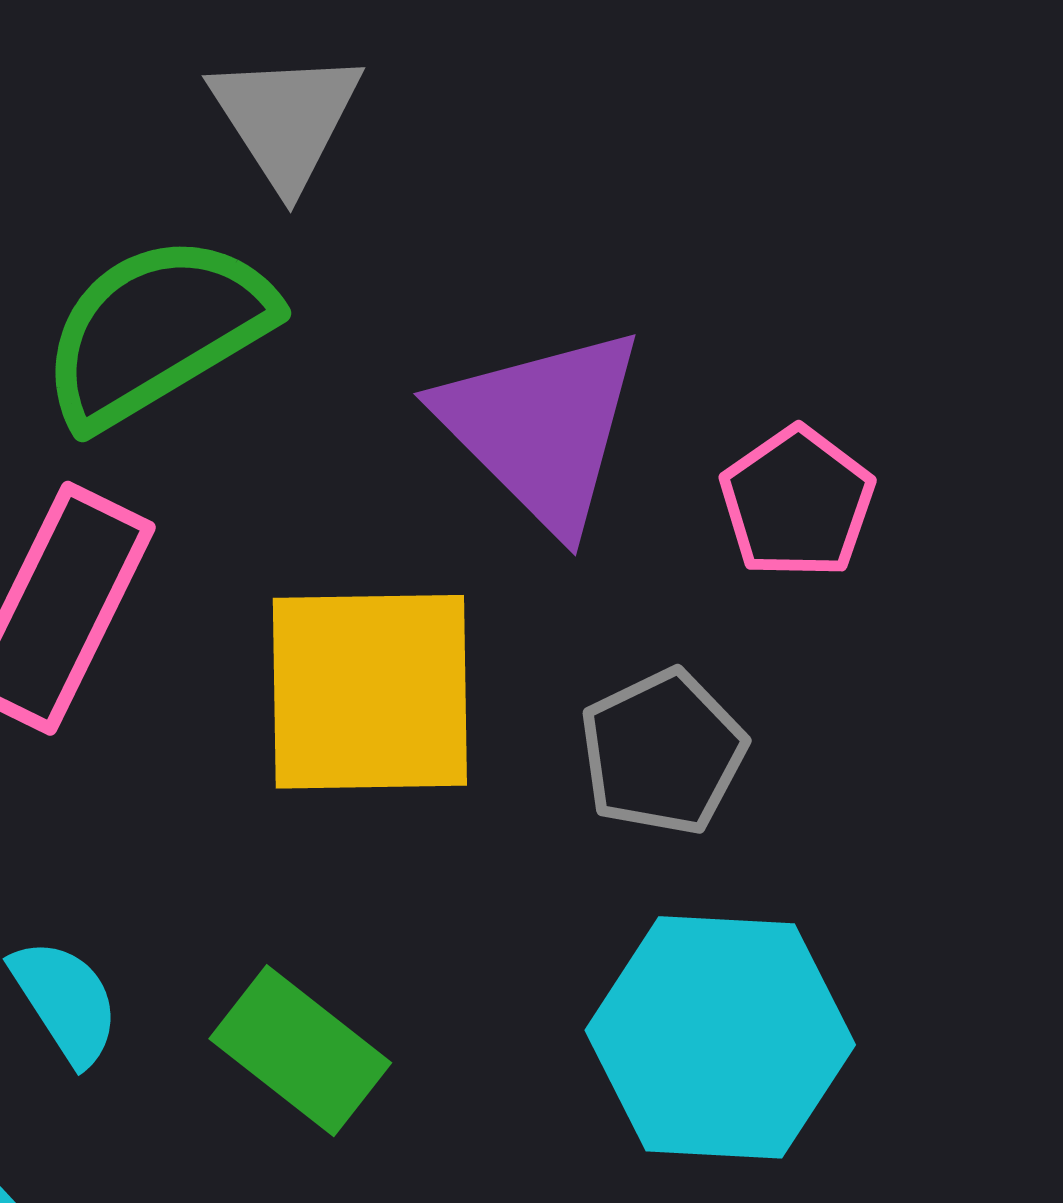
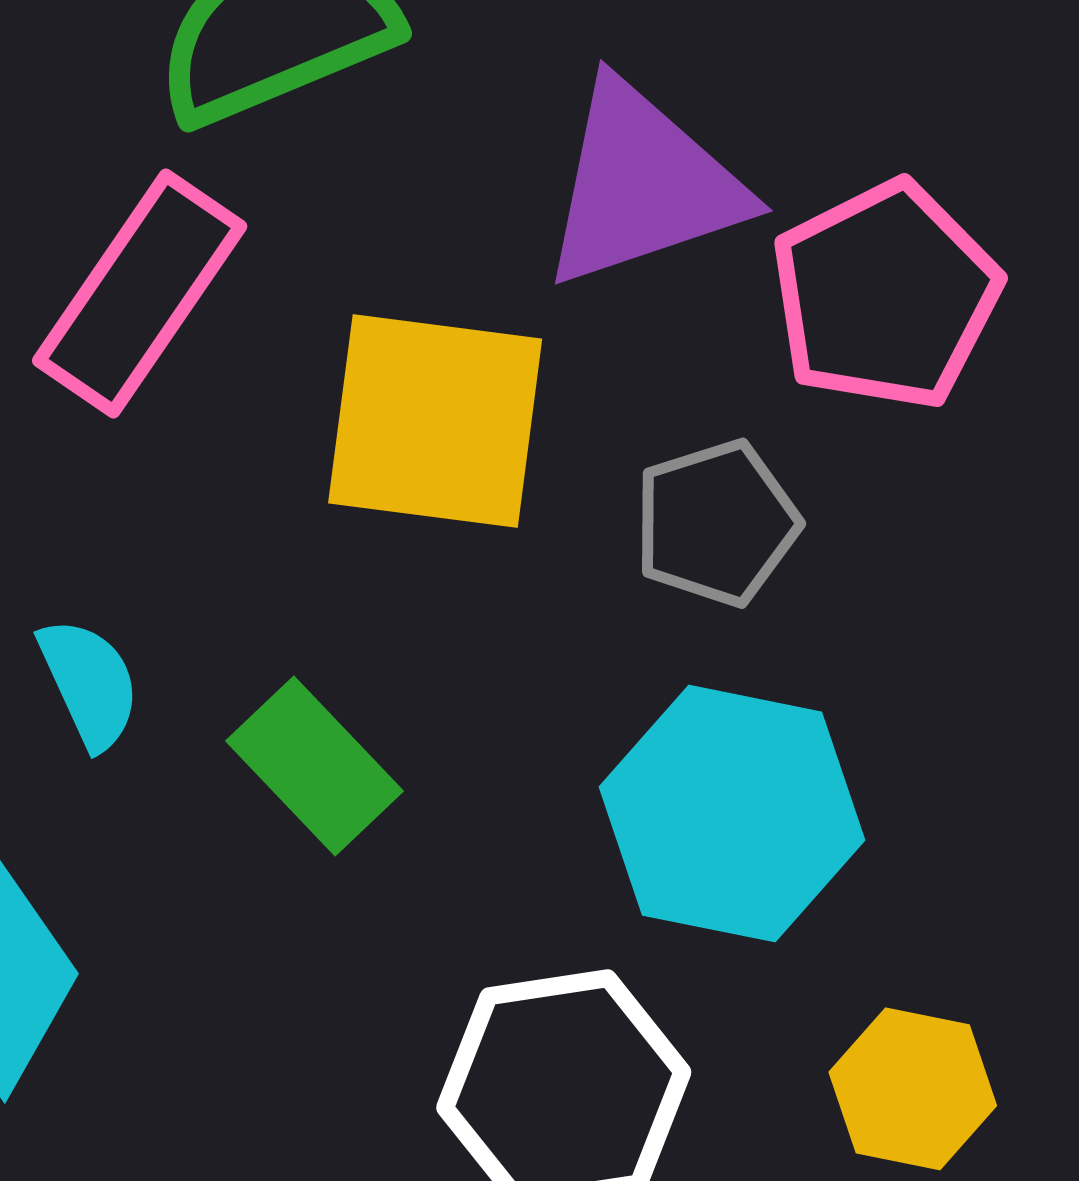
purple triangle: (541, 428) -> (643, 185), turned 48
pink pentagon: (797, 503) -> (885, 295), size x1.5

